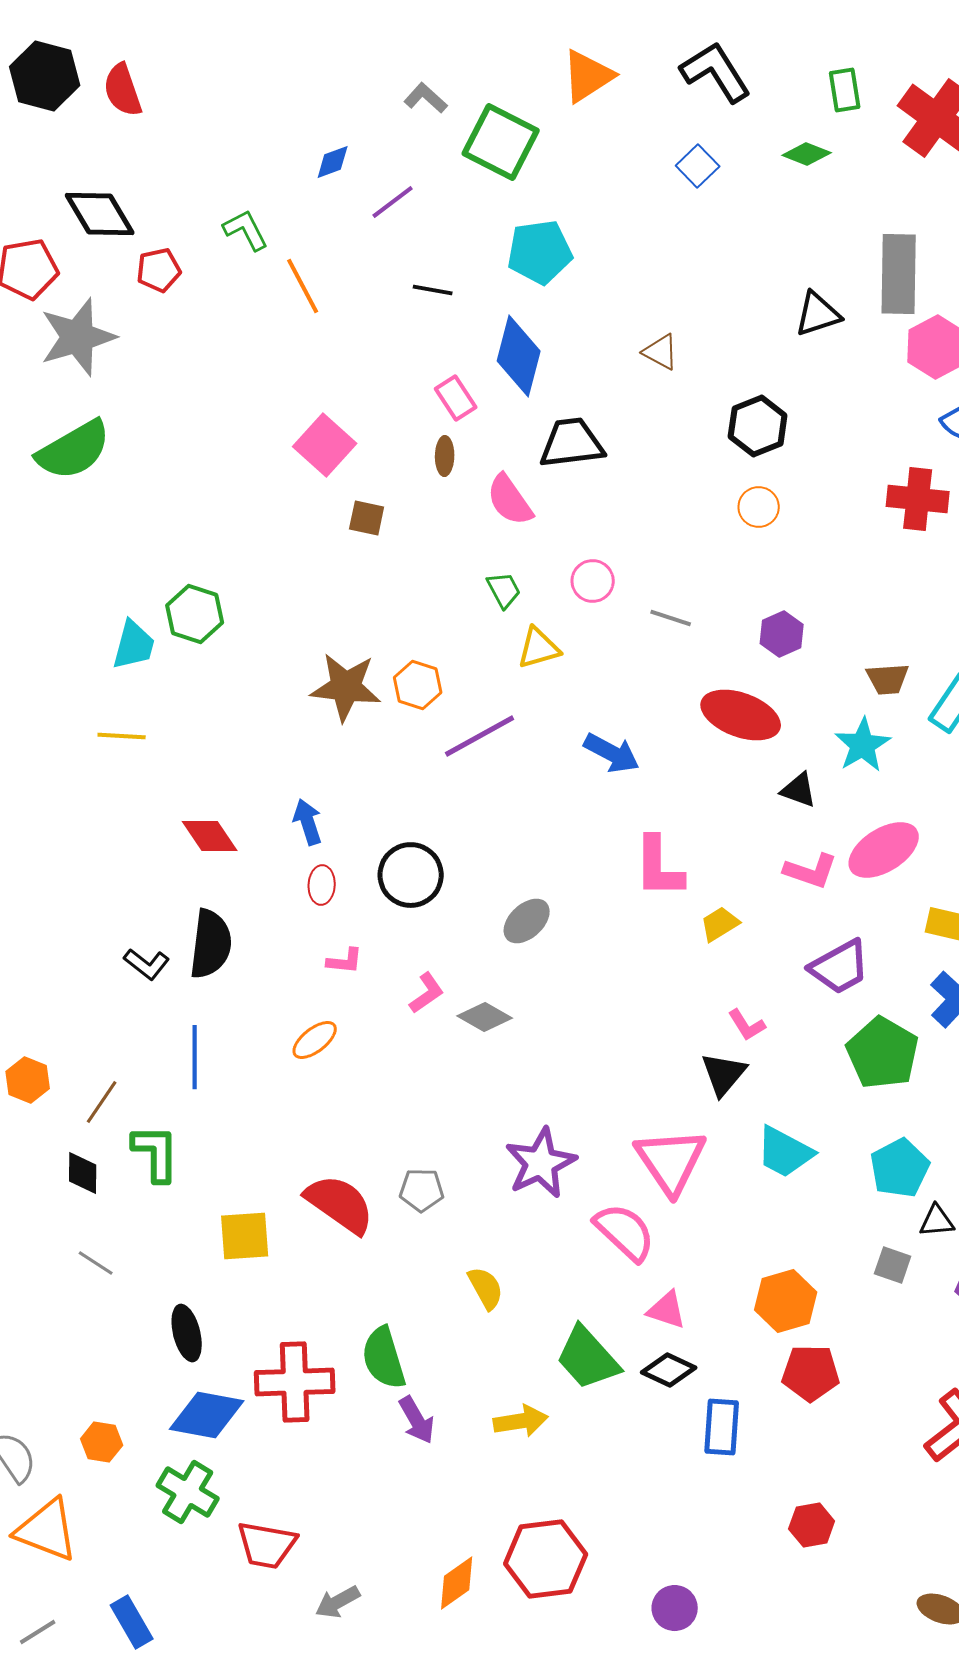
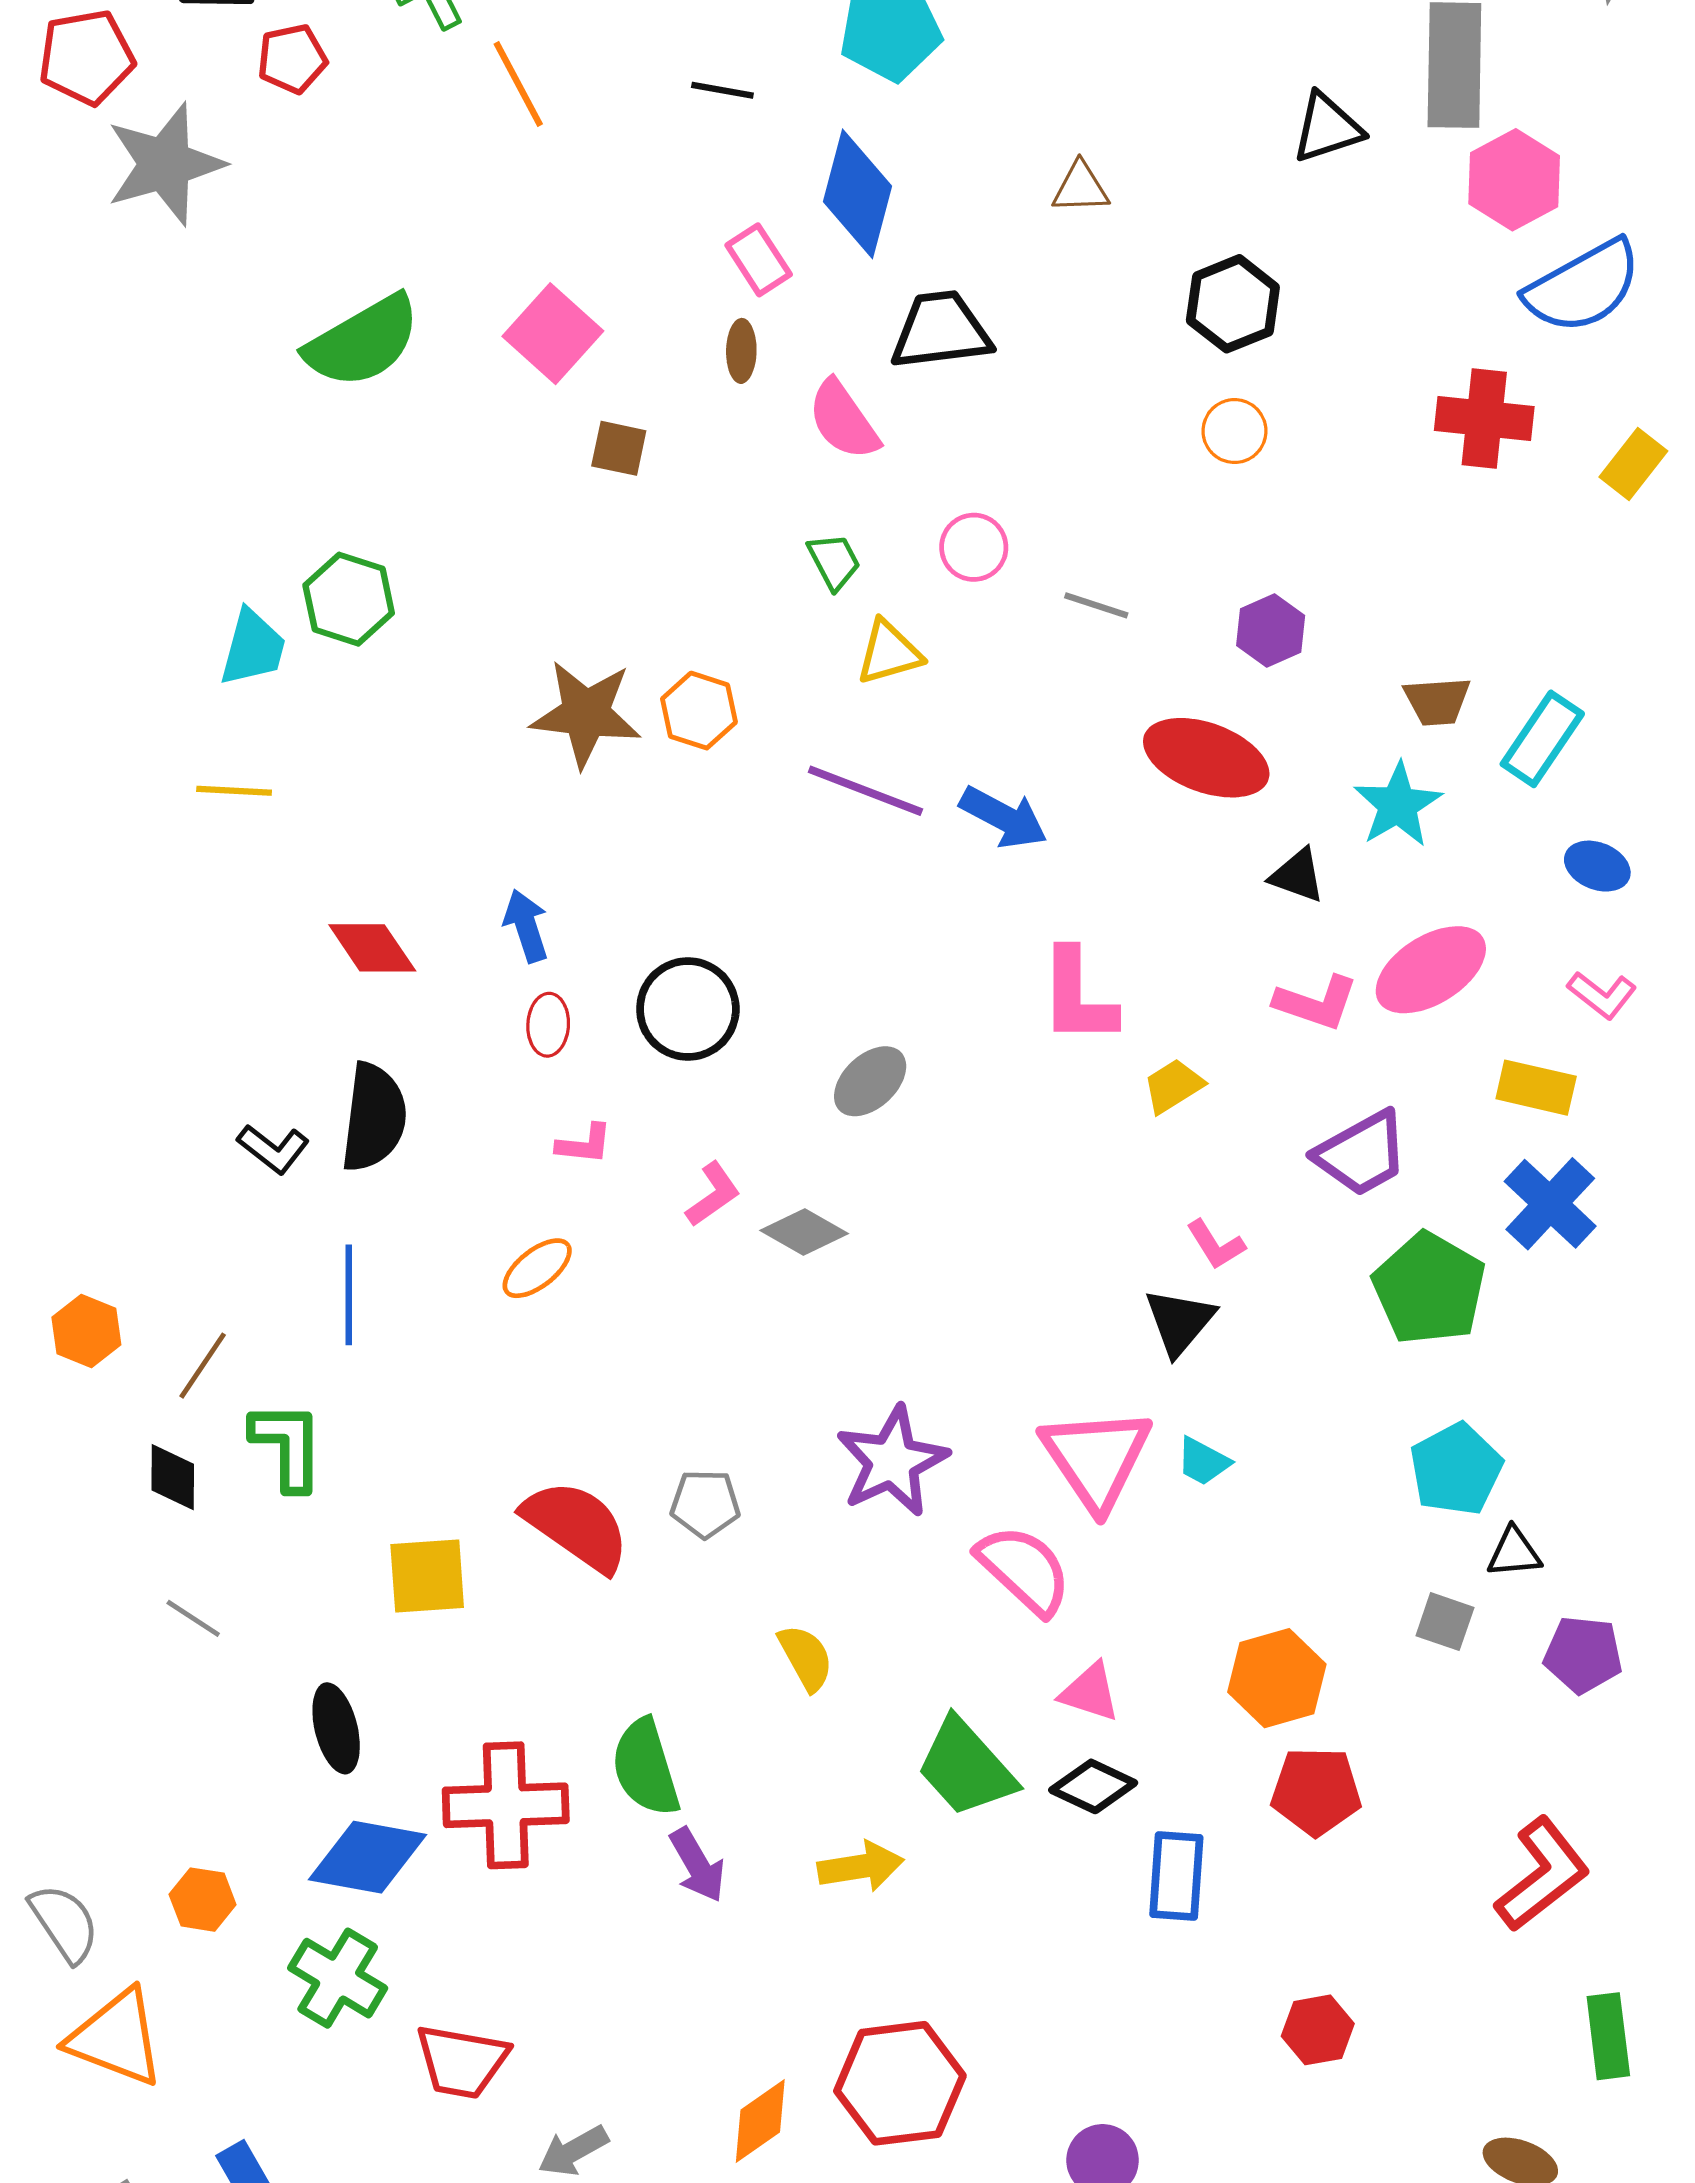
brown triangle: (661, 352) -> (1081, 188), turned -30
green semicircle: (74, 450) -> (363, 342), moved
purple line: (480, 736) -> (865, 791), moved, turned 50
cyan trapezoid: (785, 1152) -> (1203, 1461), moved, size x0.6

